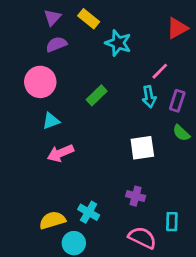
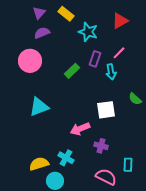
red triangle: (177, 28) -> (120, 21), moved
purple rectangle: (177, 101) -> (95, 59), moved
cyan triangle: (51, 121) -> (39, 107), moved, size x1.5
pink arrow: (60, 153) -> (80, 129), moved

